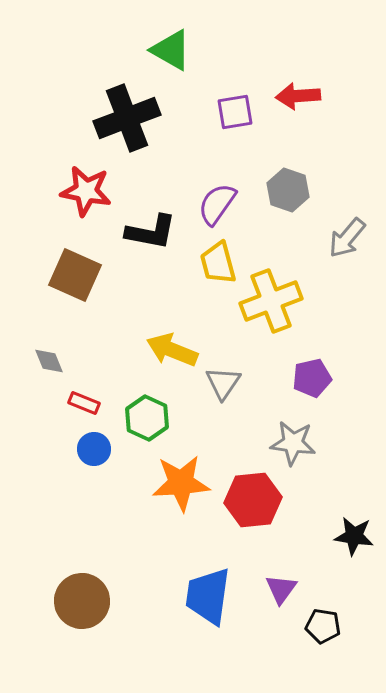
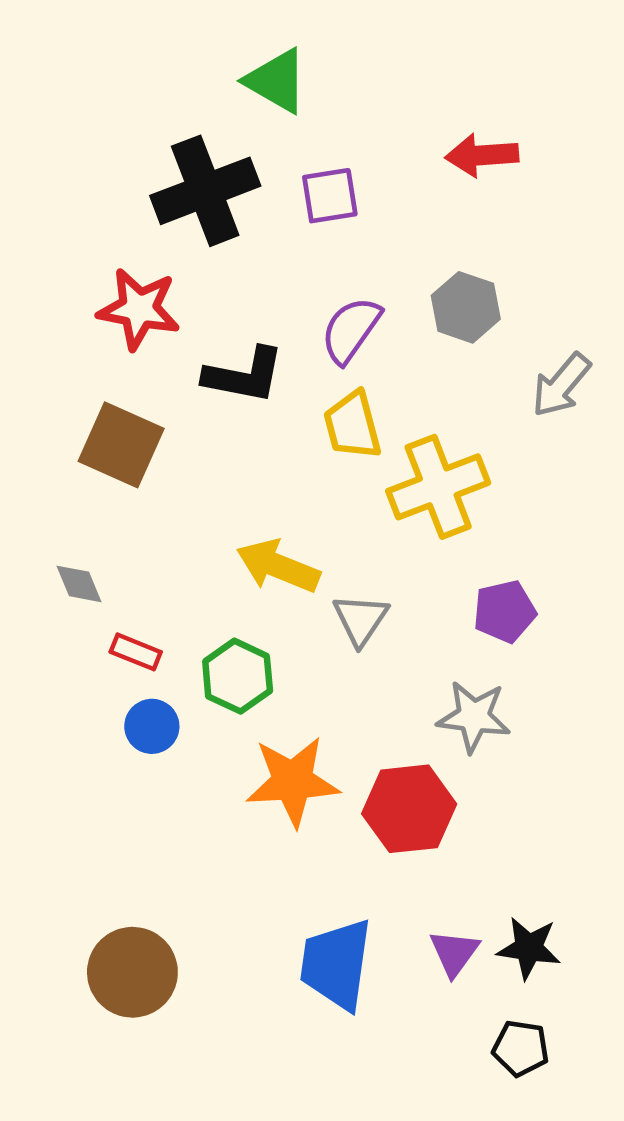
purple square: (235, 112) -> (330, 196), moved
black star: (354, 536) -> (529, 948), moved
black pentagon: (323, 626) -> (521, 1048), moved

